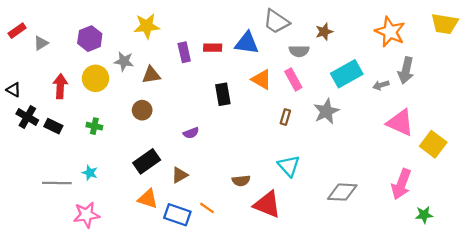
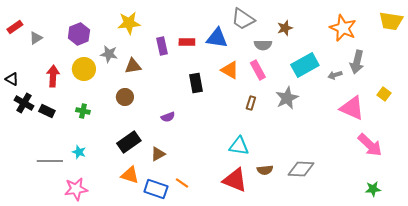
yellow square: (433, 144) -> (384, 94), moved, size x0.6
cyan triangle: (289, 166) -> (239, 146), moved, turned -40
brown semicircle: (241, 181) -> (265, 170), moved
pink arrow: (401, 184) -> (370, 145), moved, turned -68

